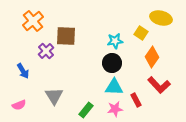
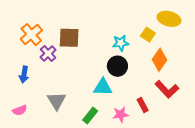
orange cross: (33, 21) -> (31, 35), moved
blue arrow: (23, 71) -> (24, 75), turned 42
cyan triangle: (114, 87) -> (103, 87), moved

